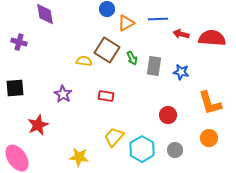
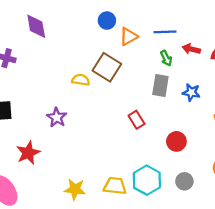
green arrow: (132, 58) -> (166, 58), moved
red rectangle: (106, 96) -> (137, 120), moved, turned 49
yellow trapezoid: (114, 137) -> (115, 186), moved, turned 55

